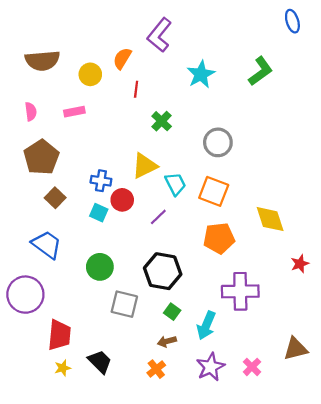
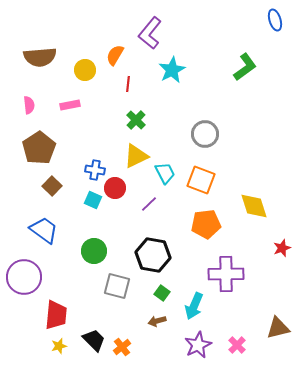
cyan star: (201, 74) -> (172, 70), moved
green cross: (162, 121) -> (136, 120), moved
orange cross: (156, 369) -> (122, 347), moved

